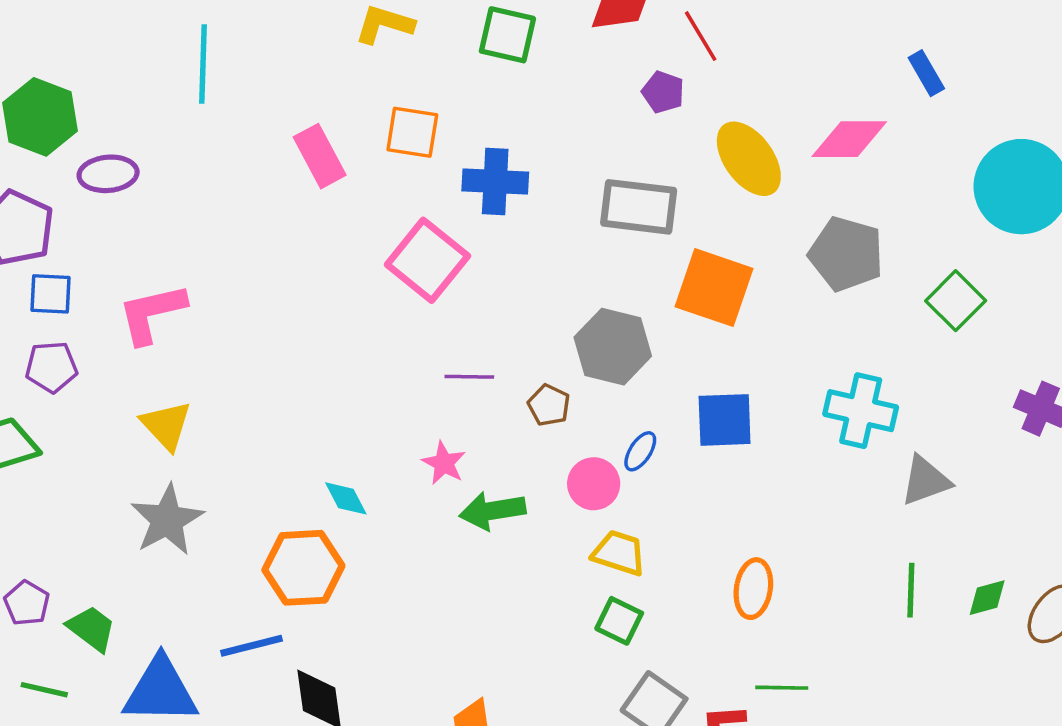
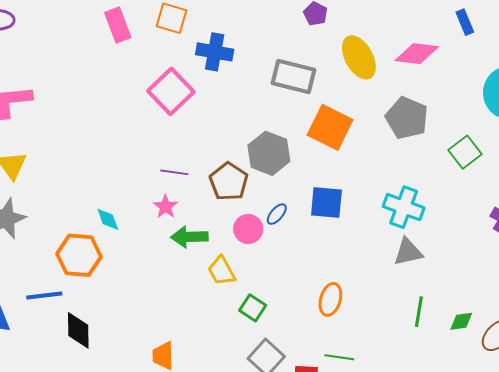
purple line: (469, 377) -> (174, 172), moved
brown pentagon: (549, 405) -> (229, 182), size x1.6
gray triangle: (925, 481) -> (408, 252), moved
yellow trapezoid: (619, 553) -> (222, 271), moved, turned -144

